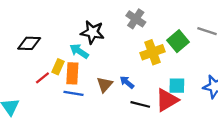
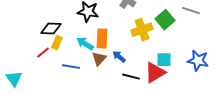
black diamond: (29, 43) -> (51, 29), moved
cyan arrow: (79, 51) -> (85, 44), moved
orange rectangle: (72, 73) -> (102, 39), moved

